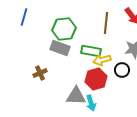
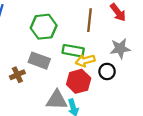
gray rectangle: (60, 48) -> (39, 61), moved

